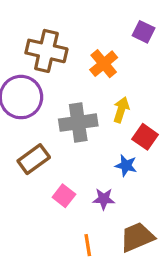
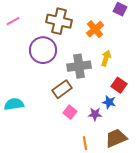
red square: (145, 137) -> (119, 85), moved
brown rectangle: (34, 159) -> (62, 89), moved
blue star: (126, 165) -> (109, 102), moved

